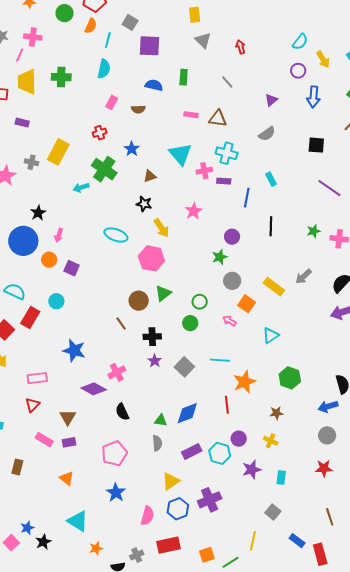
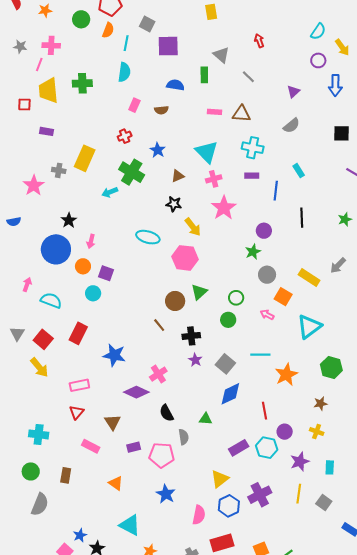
gray triangle: (203, 40) -> (221, 55), moved
pink cross: (204, 171) -> (214, 179), moved
pink star: (194, 211) -> (224, 208), size x1.4
cyan circle: (56, 301) -> (93, 293), moved
red rectangle: (30, 318) -> (78, 333), moved
cyan triangle: (271, 335) -> (309, 327), size x1.5
red line: (227, 405) -> (264, 411), moved
blue diamond: (187, 413) -> (230, 394), moved
purple rectangle: (69, 442) -> (134, 447), moved
gray semicircle: (157, 443) -> (184, 437), moved
pink pentagon: (114, 453) -> (162, 455), turned 30
yellow line: (253, 541) -> (299, 494), moved

